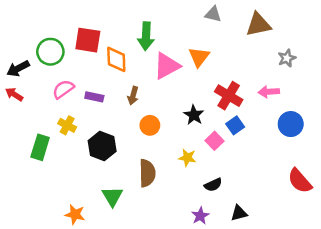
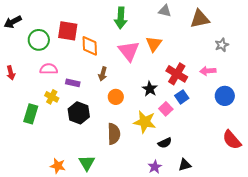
green arrow: (146, 36) -> (121, 18), moved
pink triangle: (167, 66) -> (129, 51), turned -40
black arrow: (18, 68) -> (13, 22), moved
pink semicircle: (63, 89) -> (49, 69), turned 36
red arrow: (14, 94) -> (11, 73), turned -136
purple rectangle: (94, 97) -> (73, 83), moved
yellow star: (187, 158) -> (145, 122), size x1.6
green triangle: (112, 196) -> (87, 163), moved

